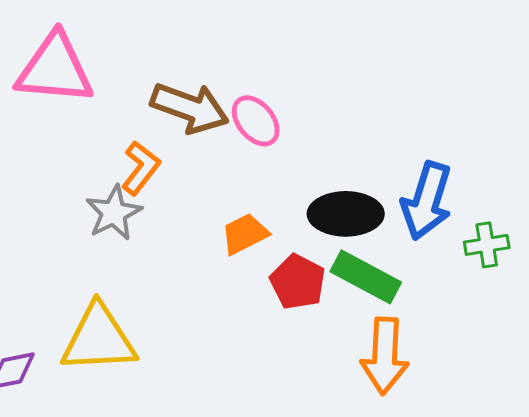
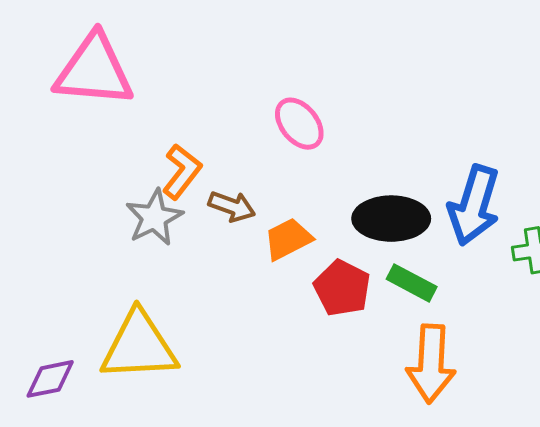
brown arrow: (190, 108) -> (232, 206), moved, size x0.6
green rectangle: (366, 277) -> (412, 283), size x0.7

